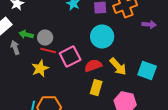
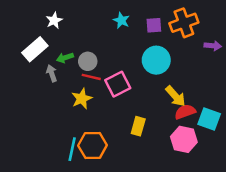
green arrow: (26, 35) -> (65, 58), turned -32
red semicircle: (93, 66) -> (185, 112), moved
cyan square: (147, 71) -> (209, 119), moved
yellow rectangle: (96, 88) -> (138, 126), moved

